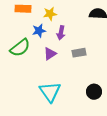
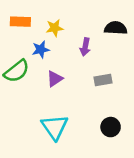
purple arrow: (61, 33) -> (85, 47), moved
gray rectangle: (79, 53) -> (103, 80), moved

